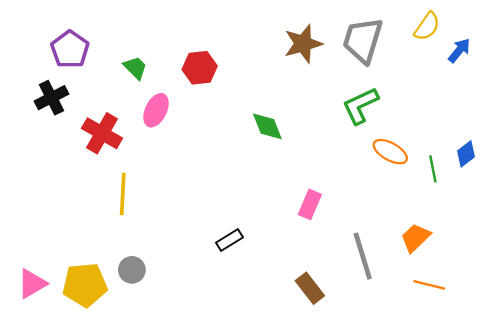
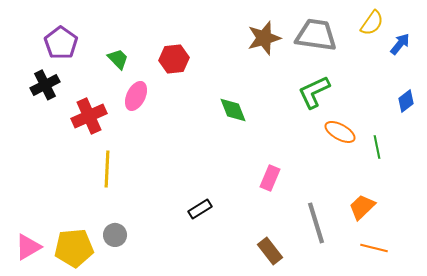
gray trapezoid: (363, 40) -> (316, 35), turned 81
red cross: (102, 133) -> (89, 116), turned 36
blue diamond: (466, 154) -> (406, 101), moved

